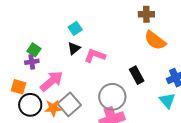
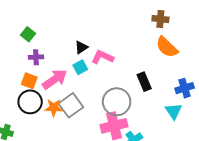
cyan square: (75, 28) -> (80, 67), moved
green square: (34, 50) -> (28, 34), moved
orange square: (18, 87) -> (29, 81), moved

